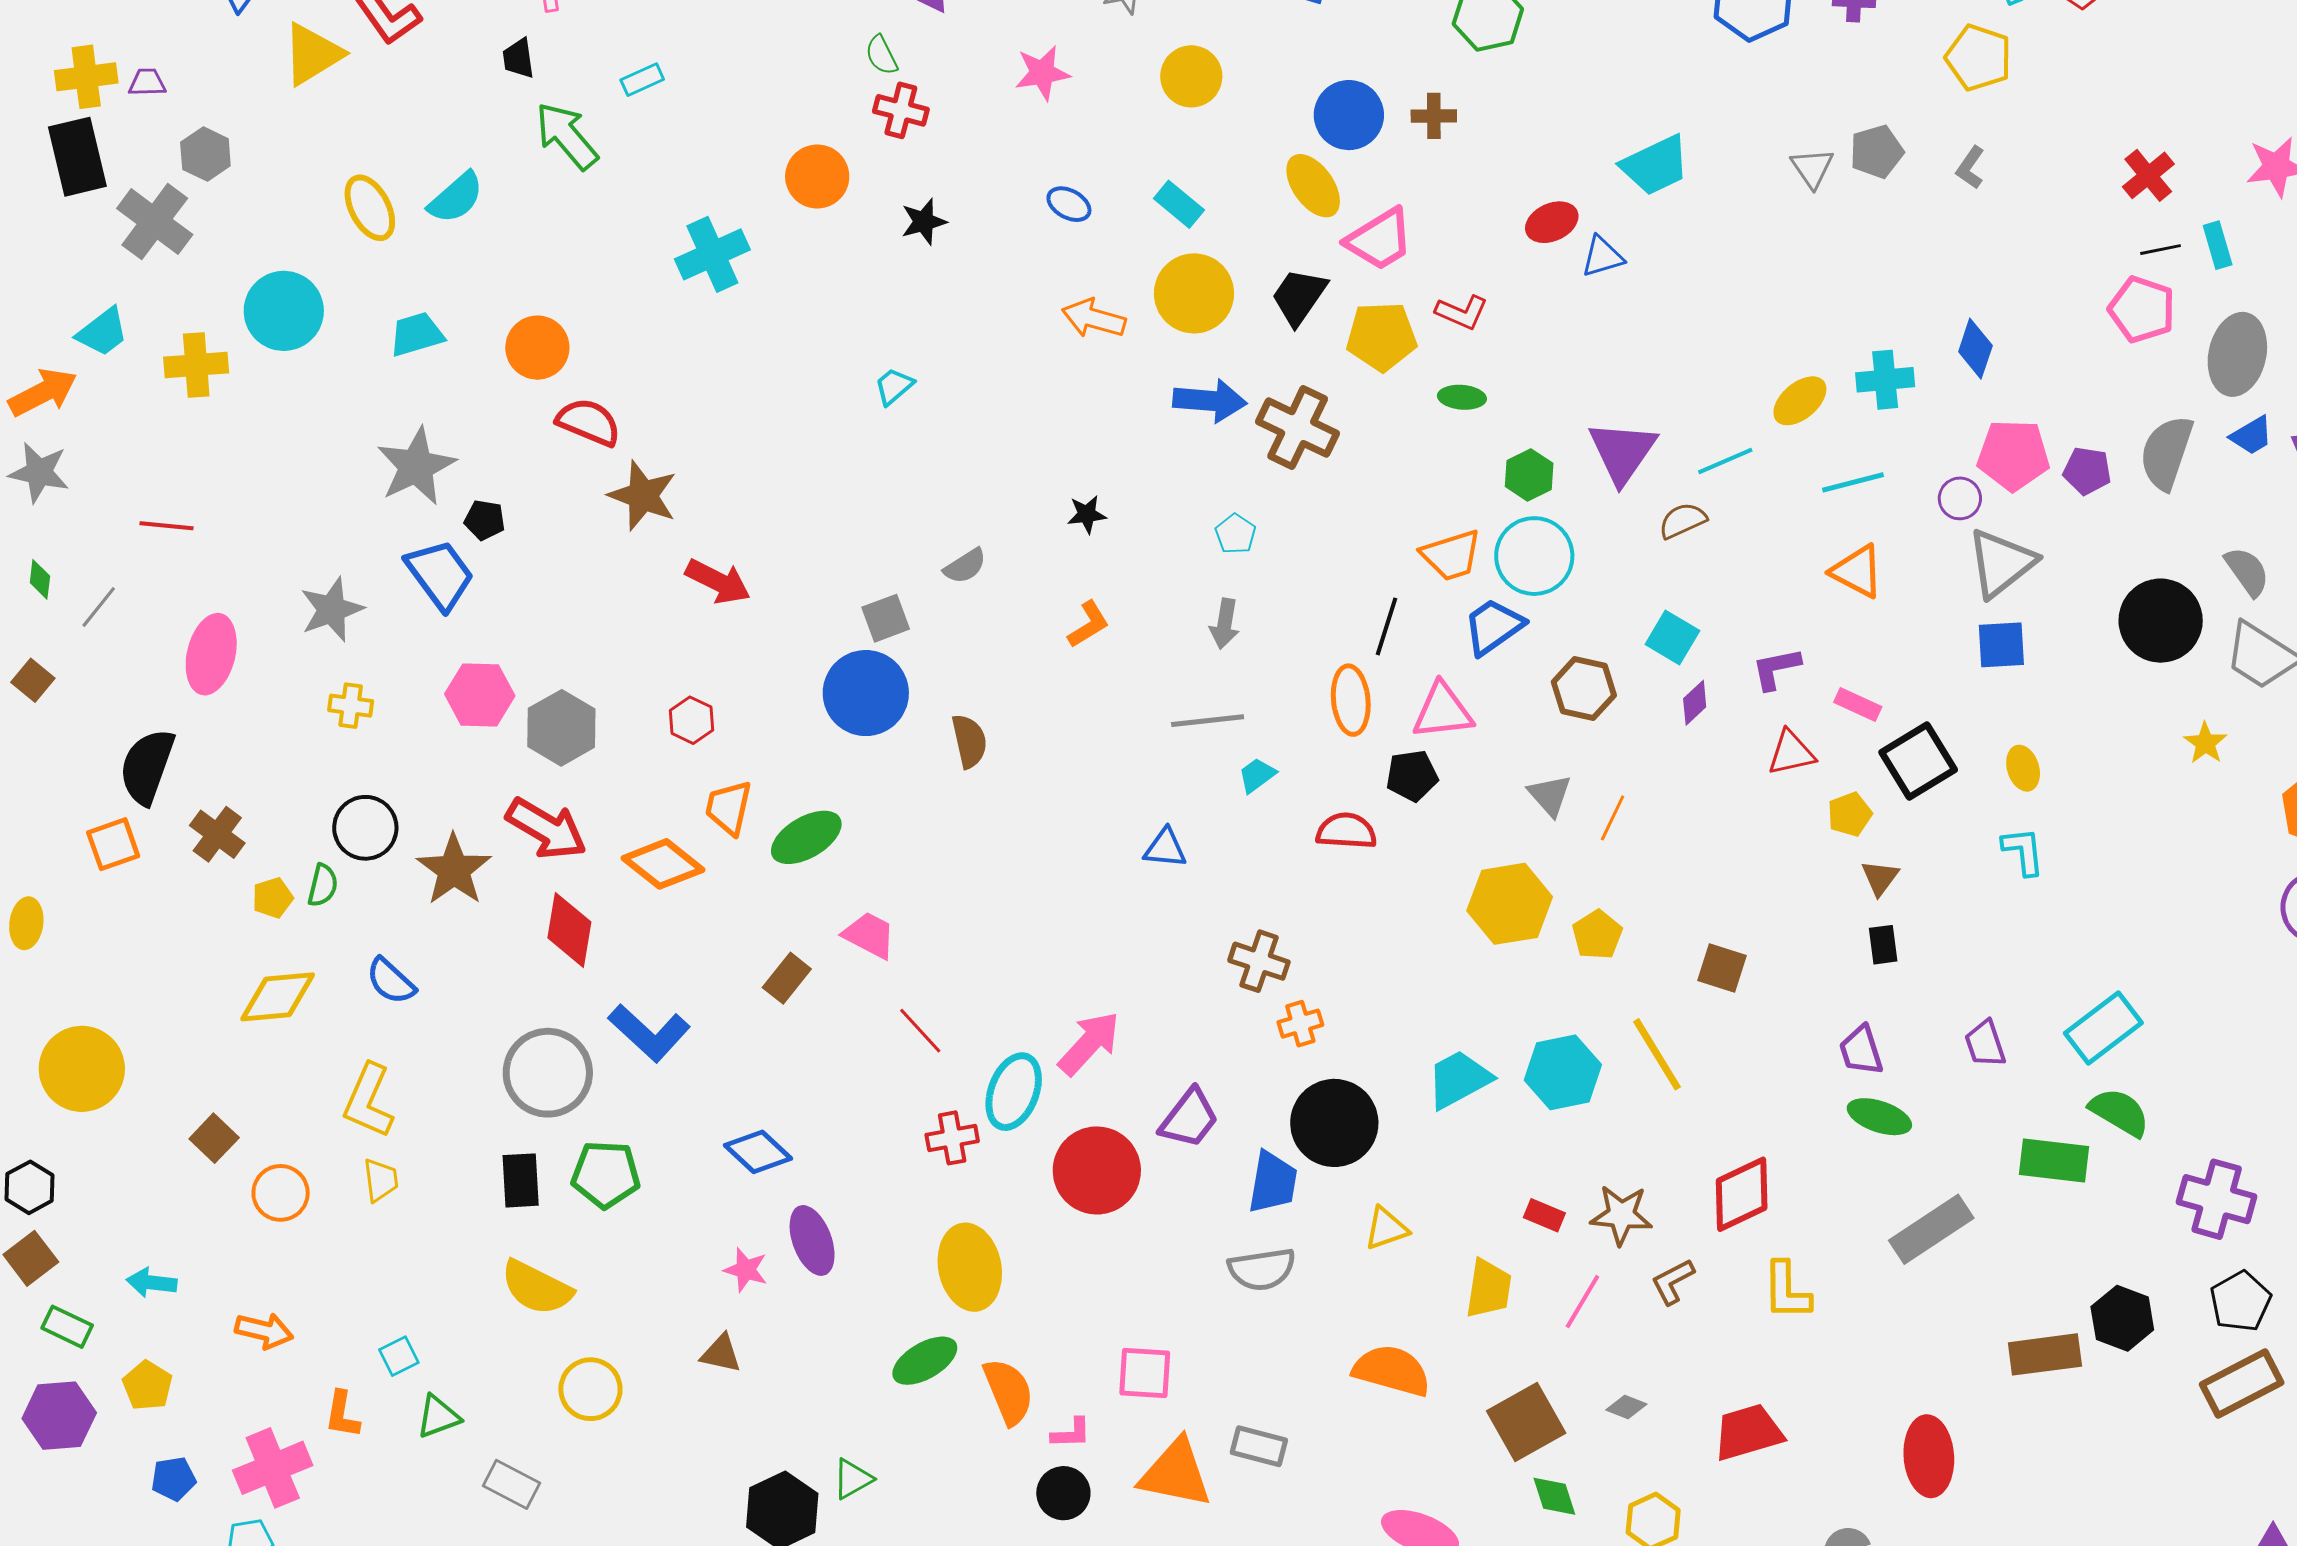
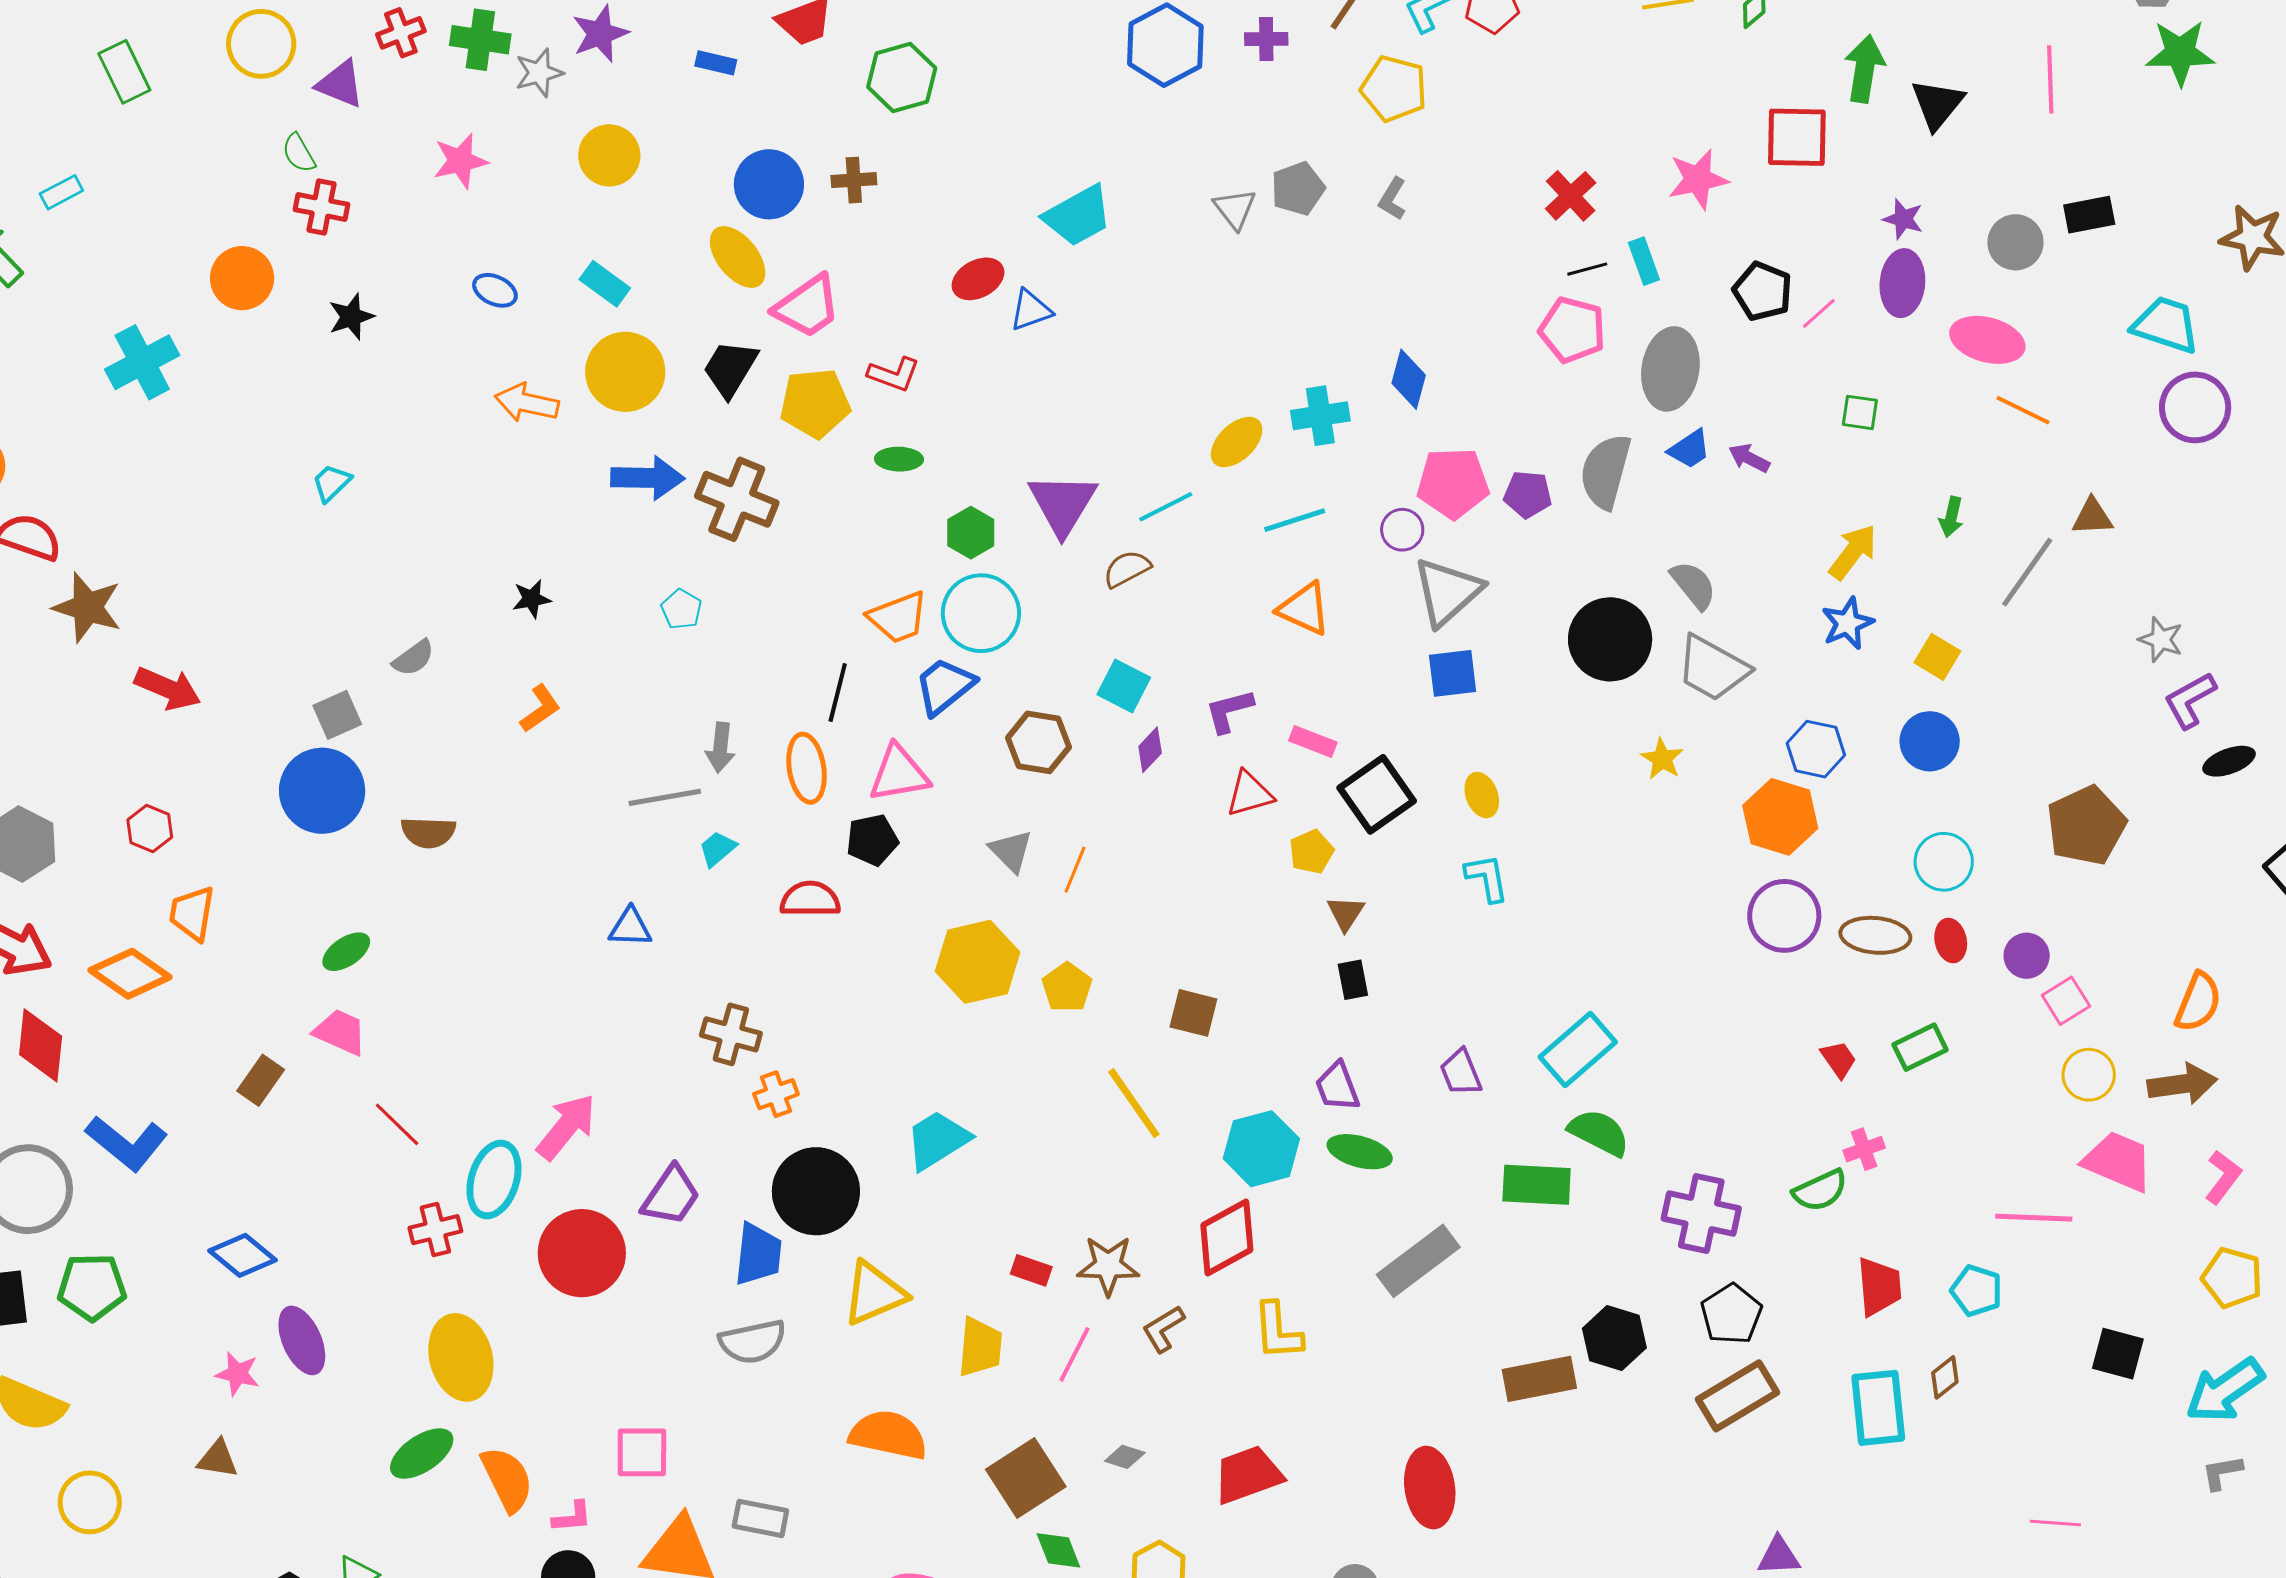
gray arrow: (1225, 624) -> (720, 748), moved
brown semicircle: (969, 741) -> (428, 832), turned 108
green ellipse: (806, 837) -> (346, 952), moved, size x0.7
cyan hexagon: (1563, 1072) -> (1261, 1149), moved
yellow triangle: (1386, 1229) -> (874, 1293), size x1.5

